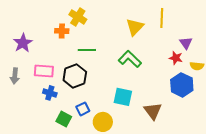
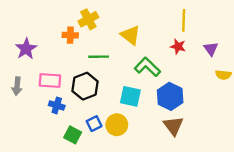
yellow cross: (78, 17) -> (88, 19), turned 30
yellow triangle: (135, 27) -> (130, 35), moved, turned -36
red star: (176, 58) -> (178, 46), moved
blue hexagon: (182, 85) -> (170, 96), moved
cyan square: (123, 97) -> (130, 96), moved
yellow circle: (103, 122) -> (117, 125), moved

